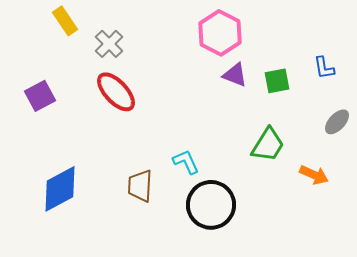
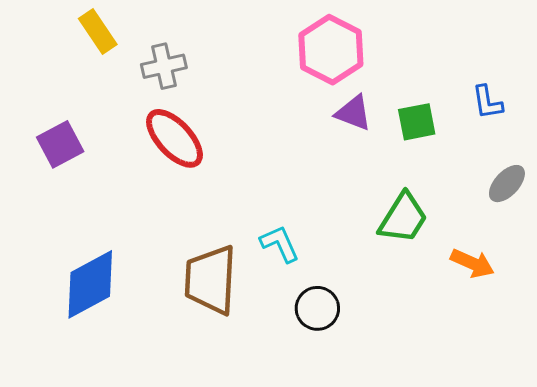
gray cross: (109, 44) -> (164, 66), turned 32
brown trapezoid: (140, 186) -> (211, 280), size x1.4
black circle: (211, 205) -> (317, 308), size x0.6

